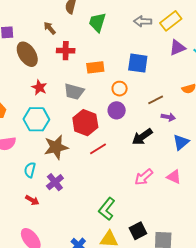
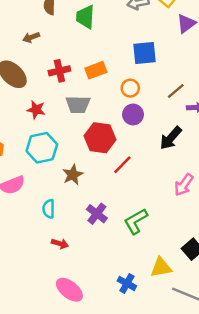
brown arrow: (50, 28) -> (31, 37), turned -56
red cross: (66, 51) -> (59, 71), moved
brown star: (56, 147) -> (73, 175), size x0.7
purple cross: (55, 182) -> (97, 214), moved
green L-shape: (107, 209) -> (136, 221), moved, turned 35

